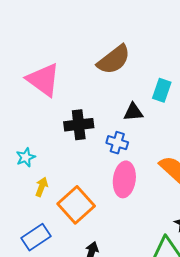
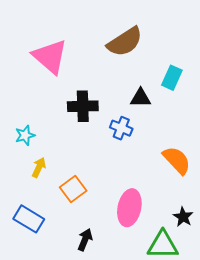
pink ellipse: (124, 179) -> (129, 208), moved
orange square: (76, 205) -> (73, 189), size x0.7
blue rectangle: (36, 237) -> (29, 219), turned 60

